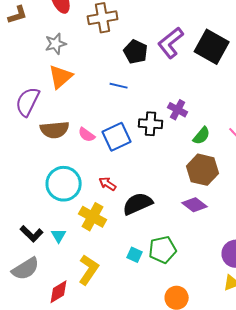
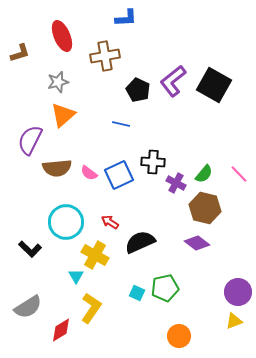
purple cross: (178, 110) -> (176, 183), moved
black L-shape: (32, 234) -> (30, 249), moved
cyan triangle: (59, 236) -> (76, 276), moved

